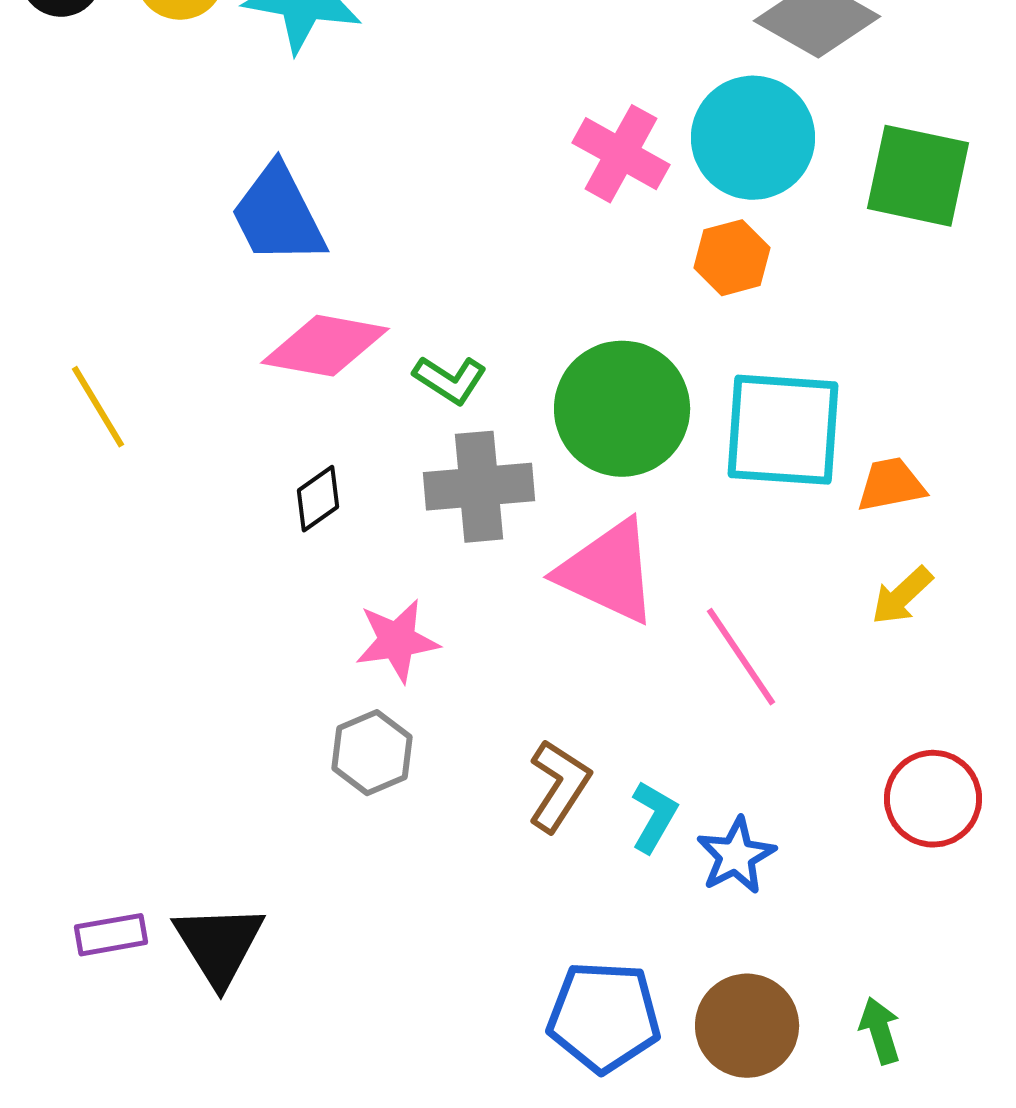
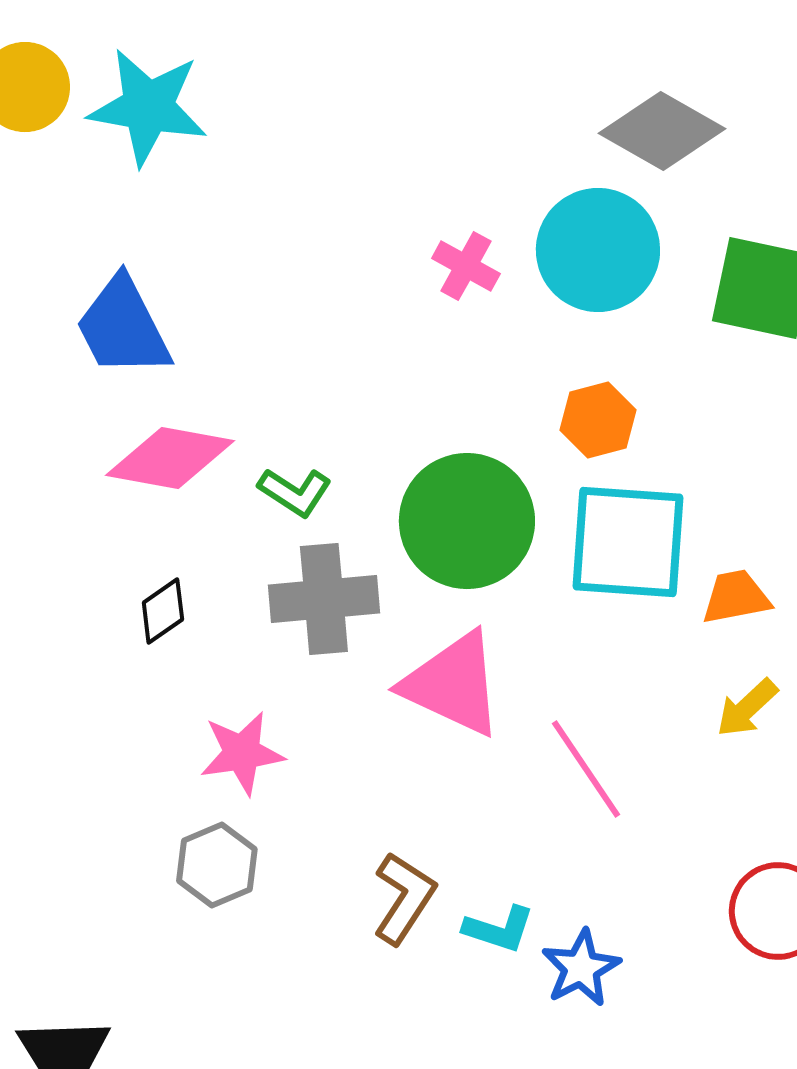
pink cross: (621, 154) -> (466, 266), size x0.7
orange hexagon: (732, 258) -> (598, 420), moved
cyan L-shape: (654, 817) -> (499, 929), turned 78

